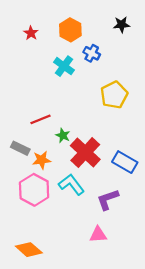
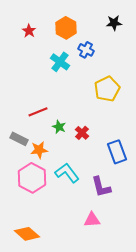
red cross: (85, 152) -> (82, 133), moved, size x0.5
blue rectangle: (125, 162) -> (117, 152), turned 40
purple L-shape: (108, 199) -> (101, 187), turned -85

